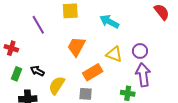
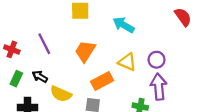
purple line: (38, 25) -> (44, 44), moved
yellow semicircle: (57, 85) -> (61, 94), turned -102

